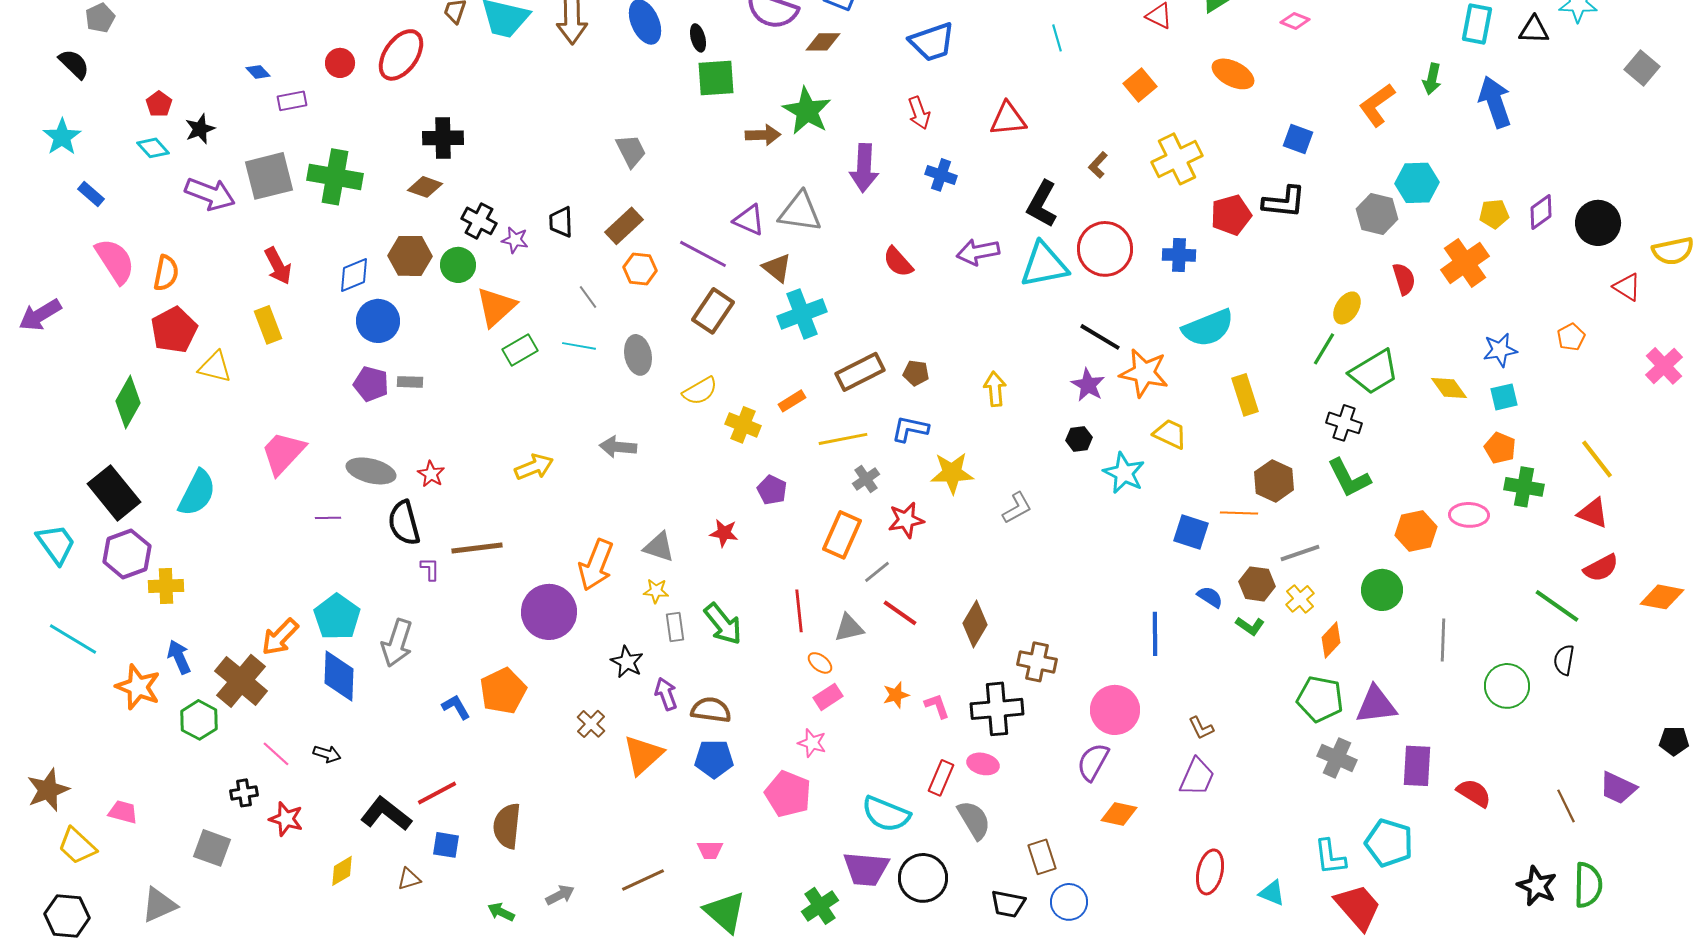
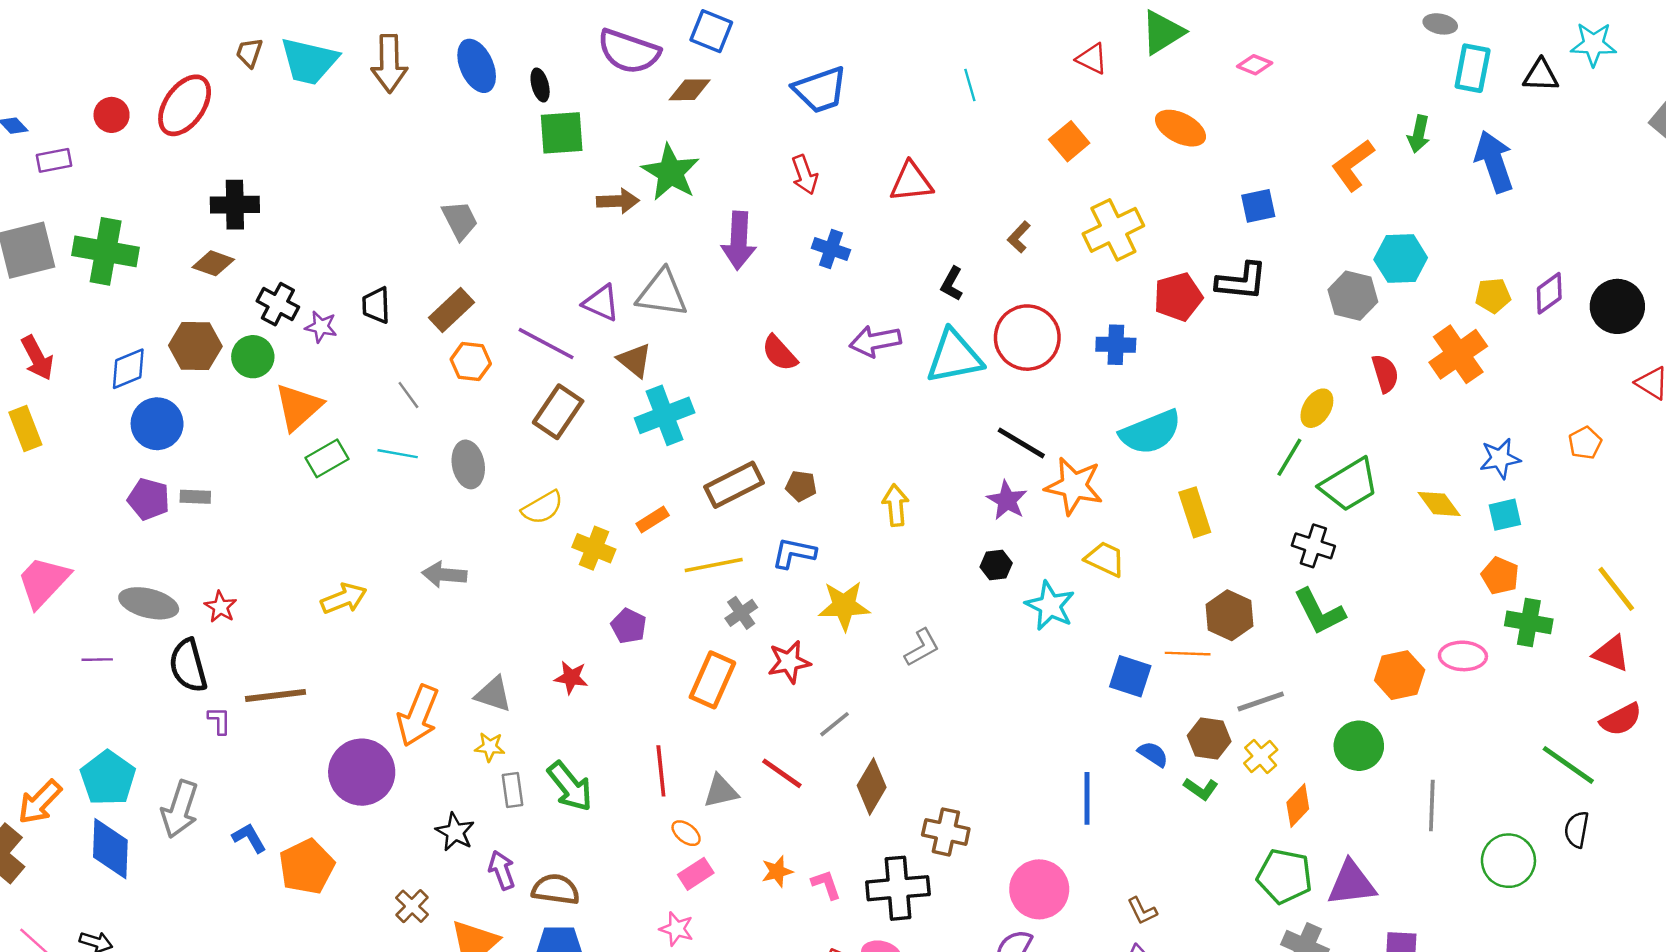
blue square: (1298, 139) -> (1258, 206), turned -32
black L-shape: (1042, 204) -> (952, 284), size x0.6
gray line: (877, 572) -> (835, 724), moved
blue L-shape: (456, 707) -> (249, 838), moved

